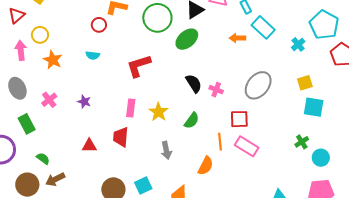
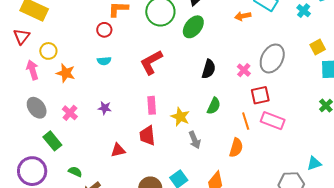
black semicircle: (194, 83) -> (209, 69), turned 60
pink cross: (216, 90) -> (244, 70), moved, turned 32
yellow star: (159, 112) -> (180, 117), moved

